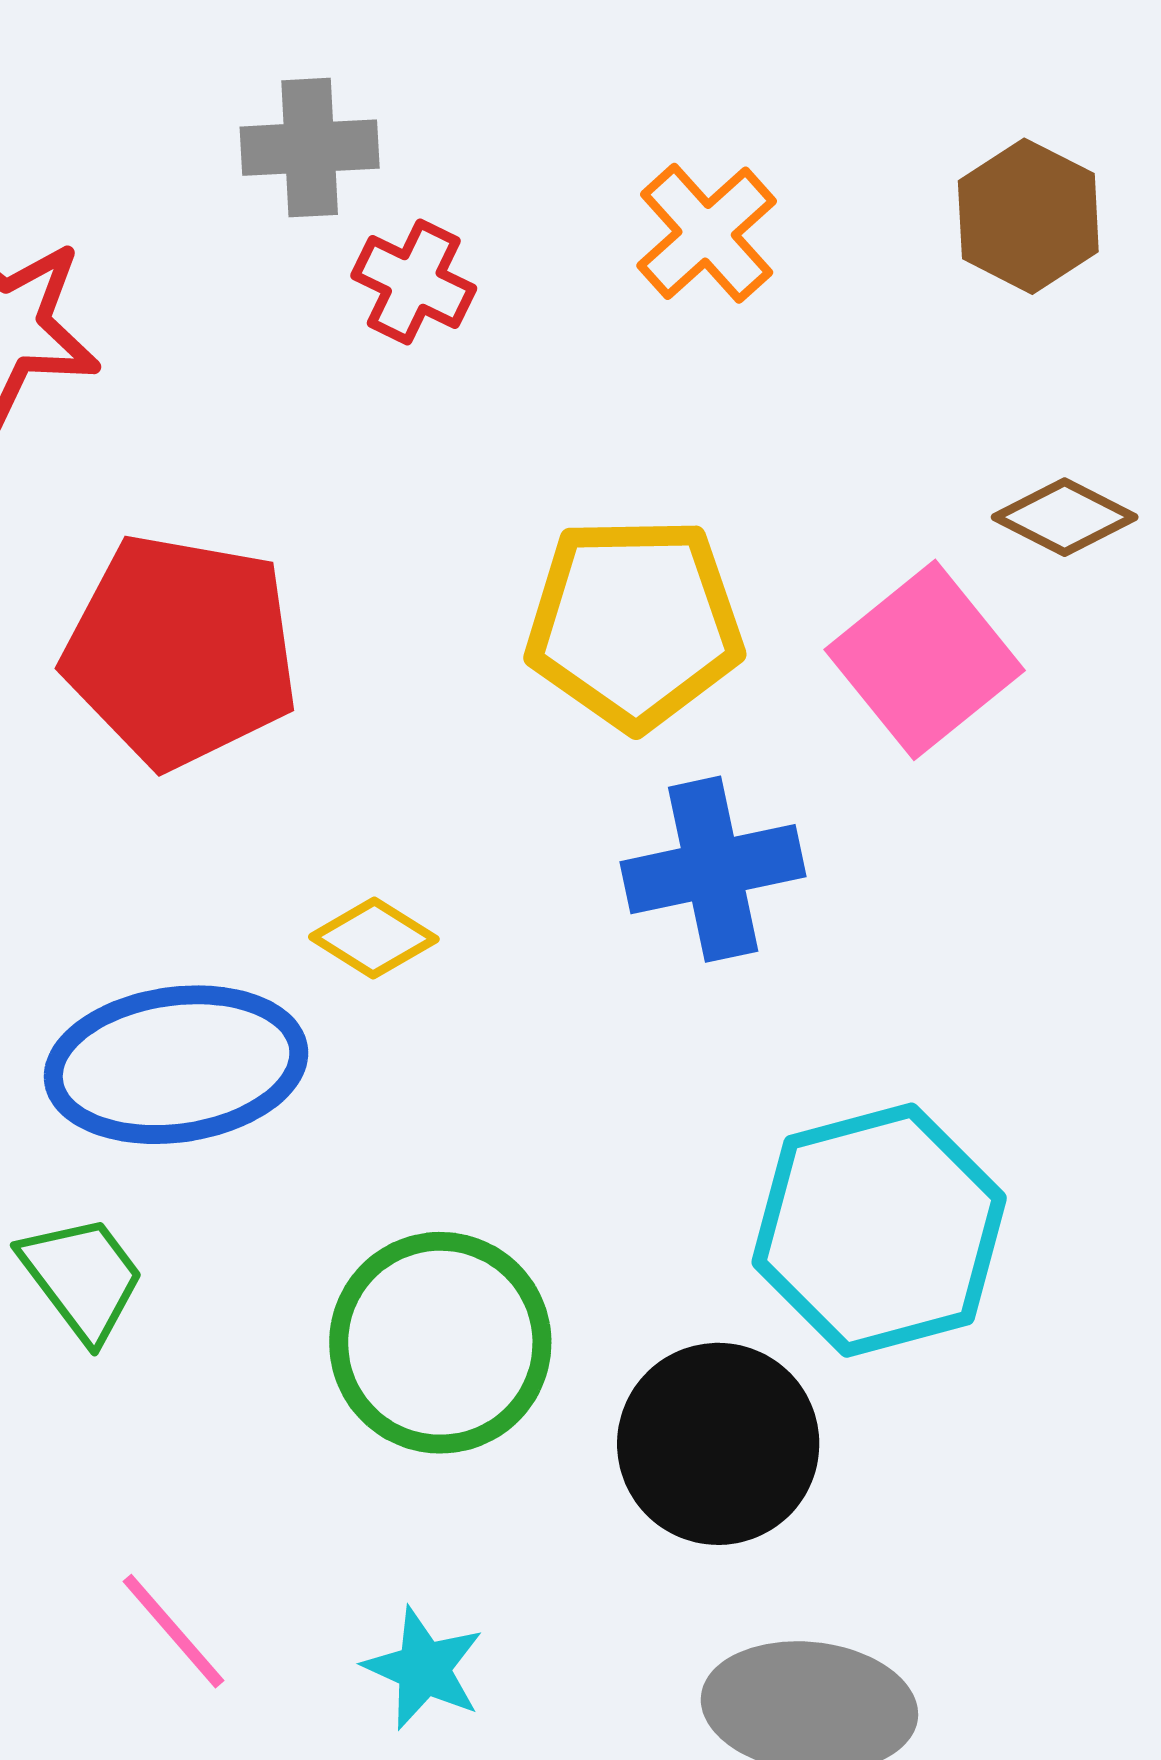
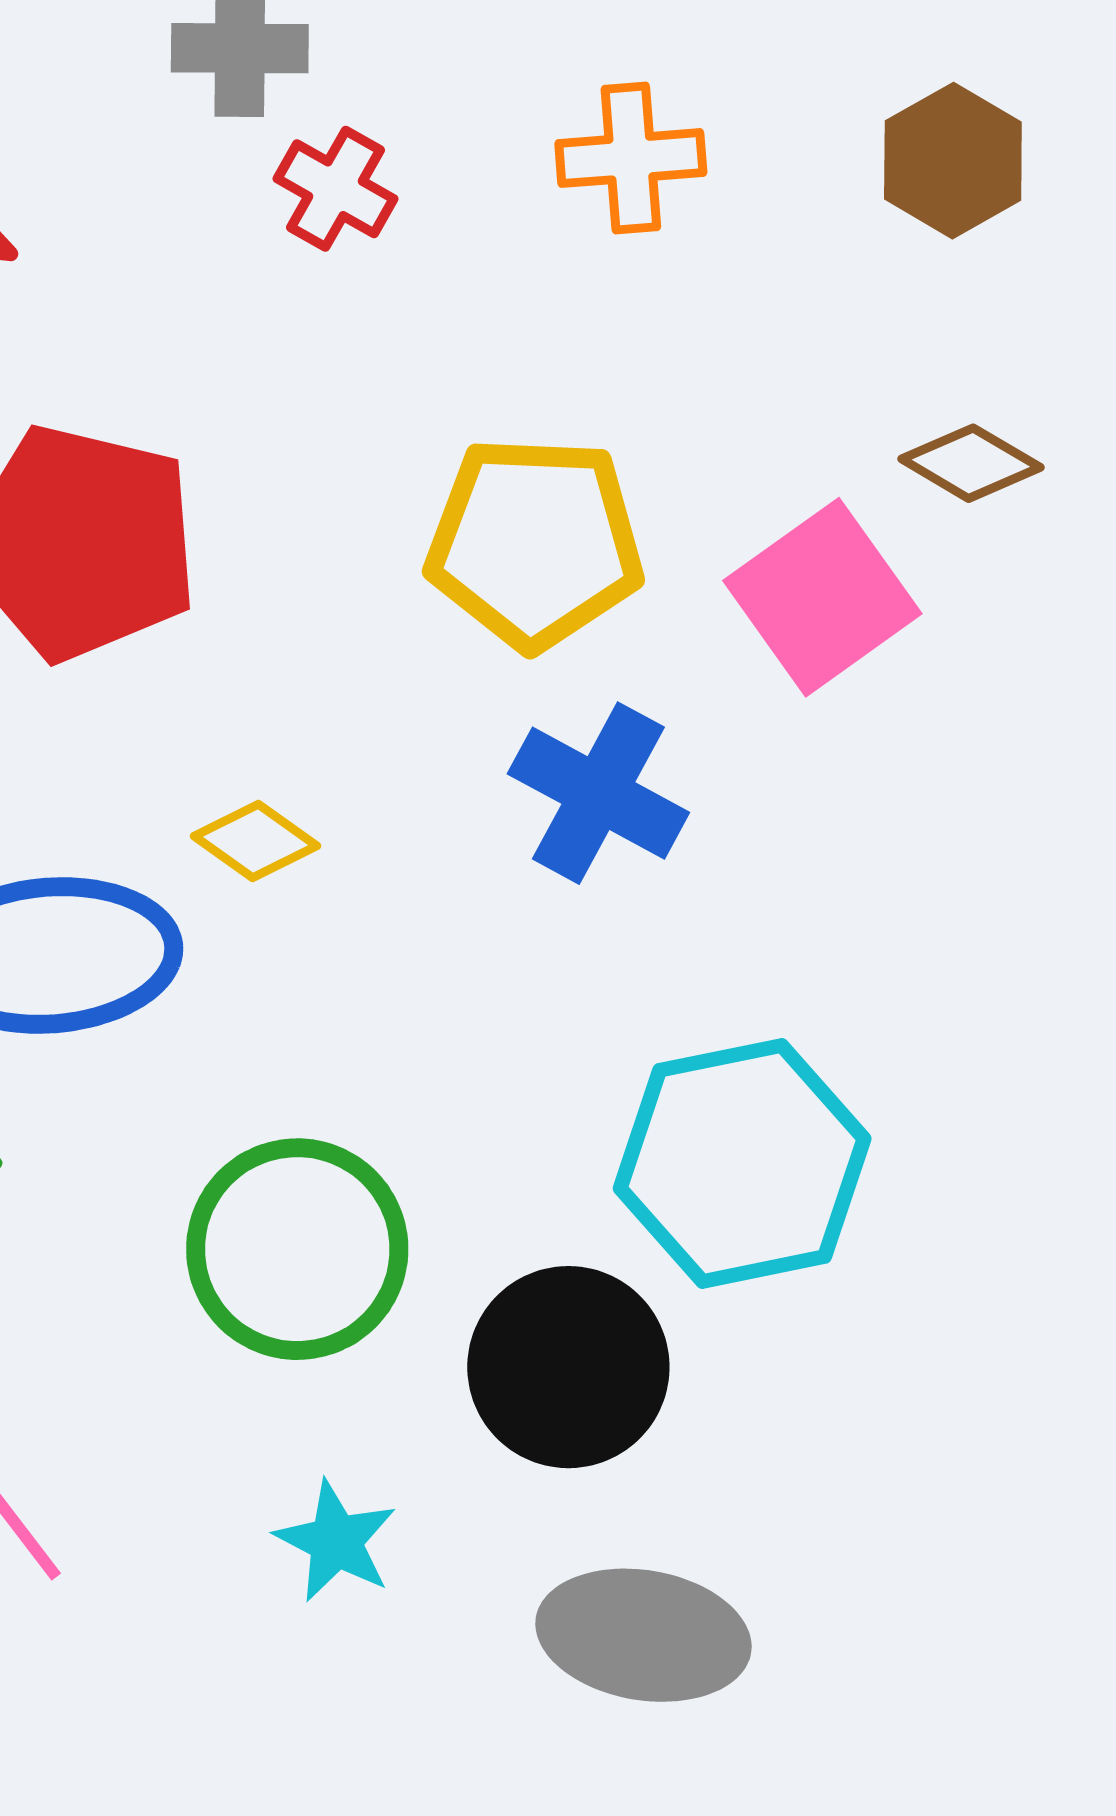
orange cross: (707, 233) -> (631, 158), turned 34
blue cross: (713, 869) -> (598, 793), turned 37
cyan star: (424, 1668) -> (336, 1541), moved

